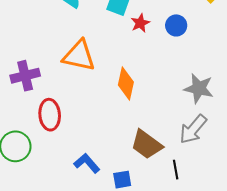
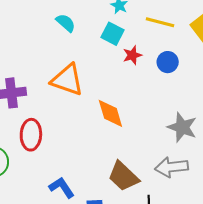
orange diamond: (126, 84) -> (110, 113), turned -36
gray arrow: (193, 129) -> (172, 167), turned 36

